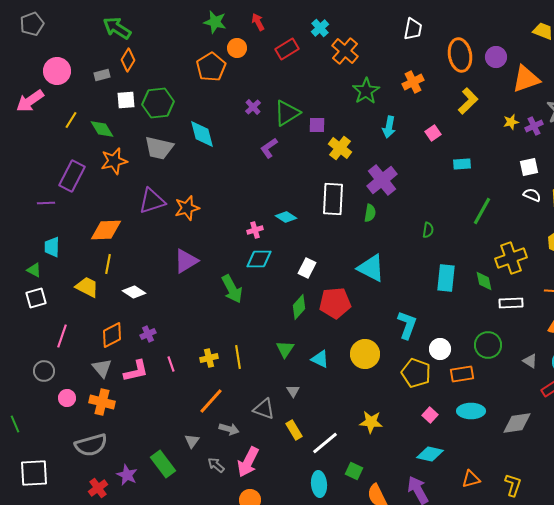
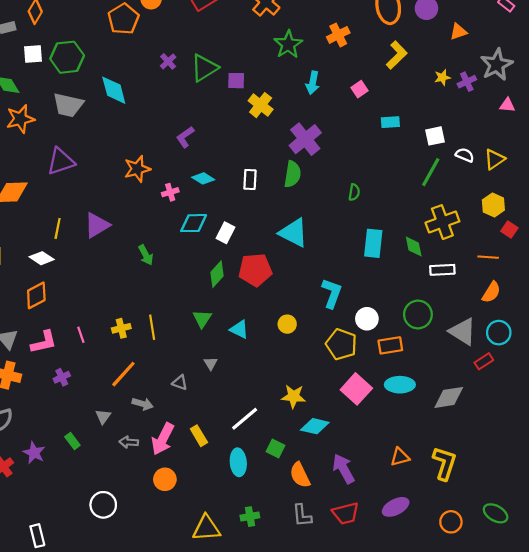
orange triangle: (526, 79) -> (458, 32), size x0.6
purple L-shape: (269, 148) -> (185, 137), moved
white square: (529, 167) -> (435, 136), moved
white rectangle: (333, 199) -> (250, 179), moved, size x0.6
orange star: (187, 208) -> (137, 169), moved
green line: (482, 211) -> (431, 172), moved
green semicircle: (370, 213) -> (292, 174), size x1.4
cyan diamond: (259, 259) -> (194, 223), moved
yellow line: (108, 264) -> (58, 228), moved
green arrow: (232, 289) -> (146, 255), size x0.7
purple cross: (148, 334) -> (62, 377), moved
orange diamond: (112, 335) -> (36, 295), moved
yellow circle: (365, 354) -> (287, 324), size x0.6
gray triangle: (530, 361) -> (463, 332), size x1.8
gray triangle: (264, 409) -> (180, 383), size x0.7
pink square: (430, 415) -> (356, 389), size x1.8
yellow rectangle: (294, 430) -> (199, 436), moved
cyan diamond: (430, 454) -> (315, 426), moved
green rectangle: (163, 464) -> (72, 441), size x0.6
gray arrow: (216, 465) -> (129, 442), turned -36
yellow L-shape: (513, 485) -> (445, 463), size x1.4

